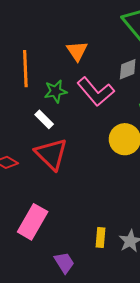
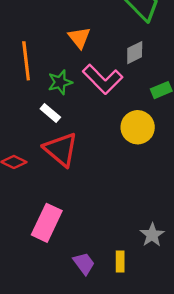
yellow rectangle: (100, 238) -> (120, 261), moved

